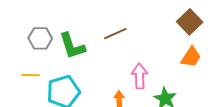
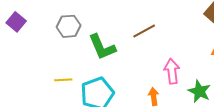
gray hexagon: (40, 38) -> (69, 26), moved

